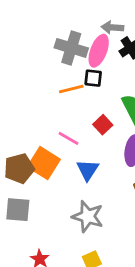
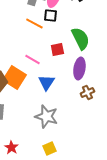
orange line: (71, 89) -> (34, 23), turned 42
red square: (103, 125) -> (57, 49), turned 32

